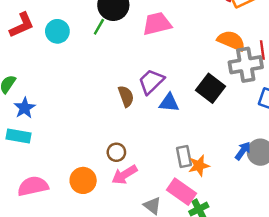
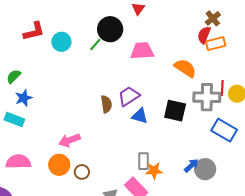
orange semicircle: (231, 41) -> (185, 68), moved
black square: (211, 88) -> (175, 111), turned -35
brown circle: (116, 152) -> (82, 172), moved
pink arrow: (124, 175) -> (69, 140), moved

